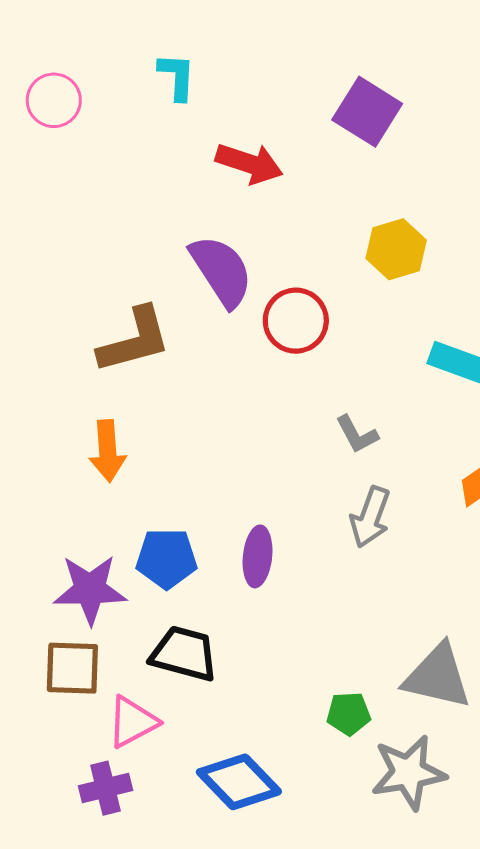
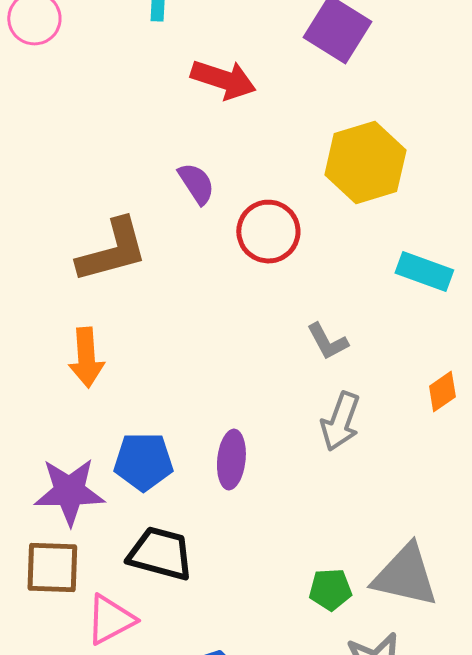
yellow hexagon: (396, 249) -> (365, 163), size x1.4
purple semicircle: (221, 271) -> (196, 184), size x0.6
green pentagon: (349, 714) -> (330, 590), moved

